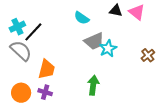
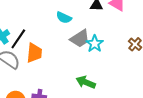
orange trapezoid: (47, 69) -> (34, 53), moved
green arrow: (93, 85) -> (86, 82), turned -66

